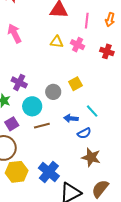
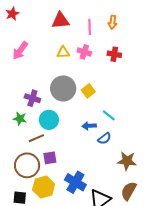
pink arrow: (14, 33) -> (20, 51), turned -108
gray circle: (53, 92) -> (63, 88), moved, size x1.6
purple square: (12, 124) -> (50, 158), moved, turned 32
brown line: (42, 126) -> (36, 138), moved
brown star: (91, 157) -> (127, 161), moved

